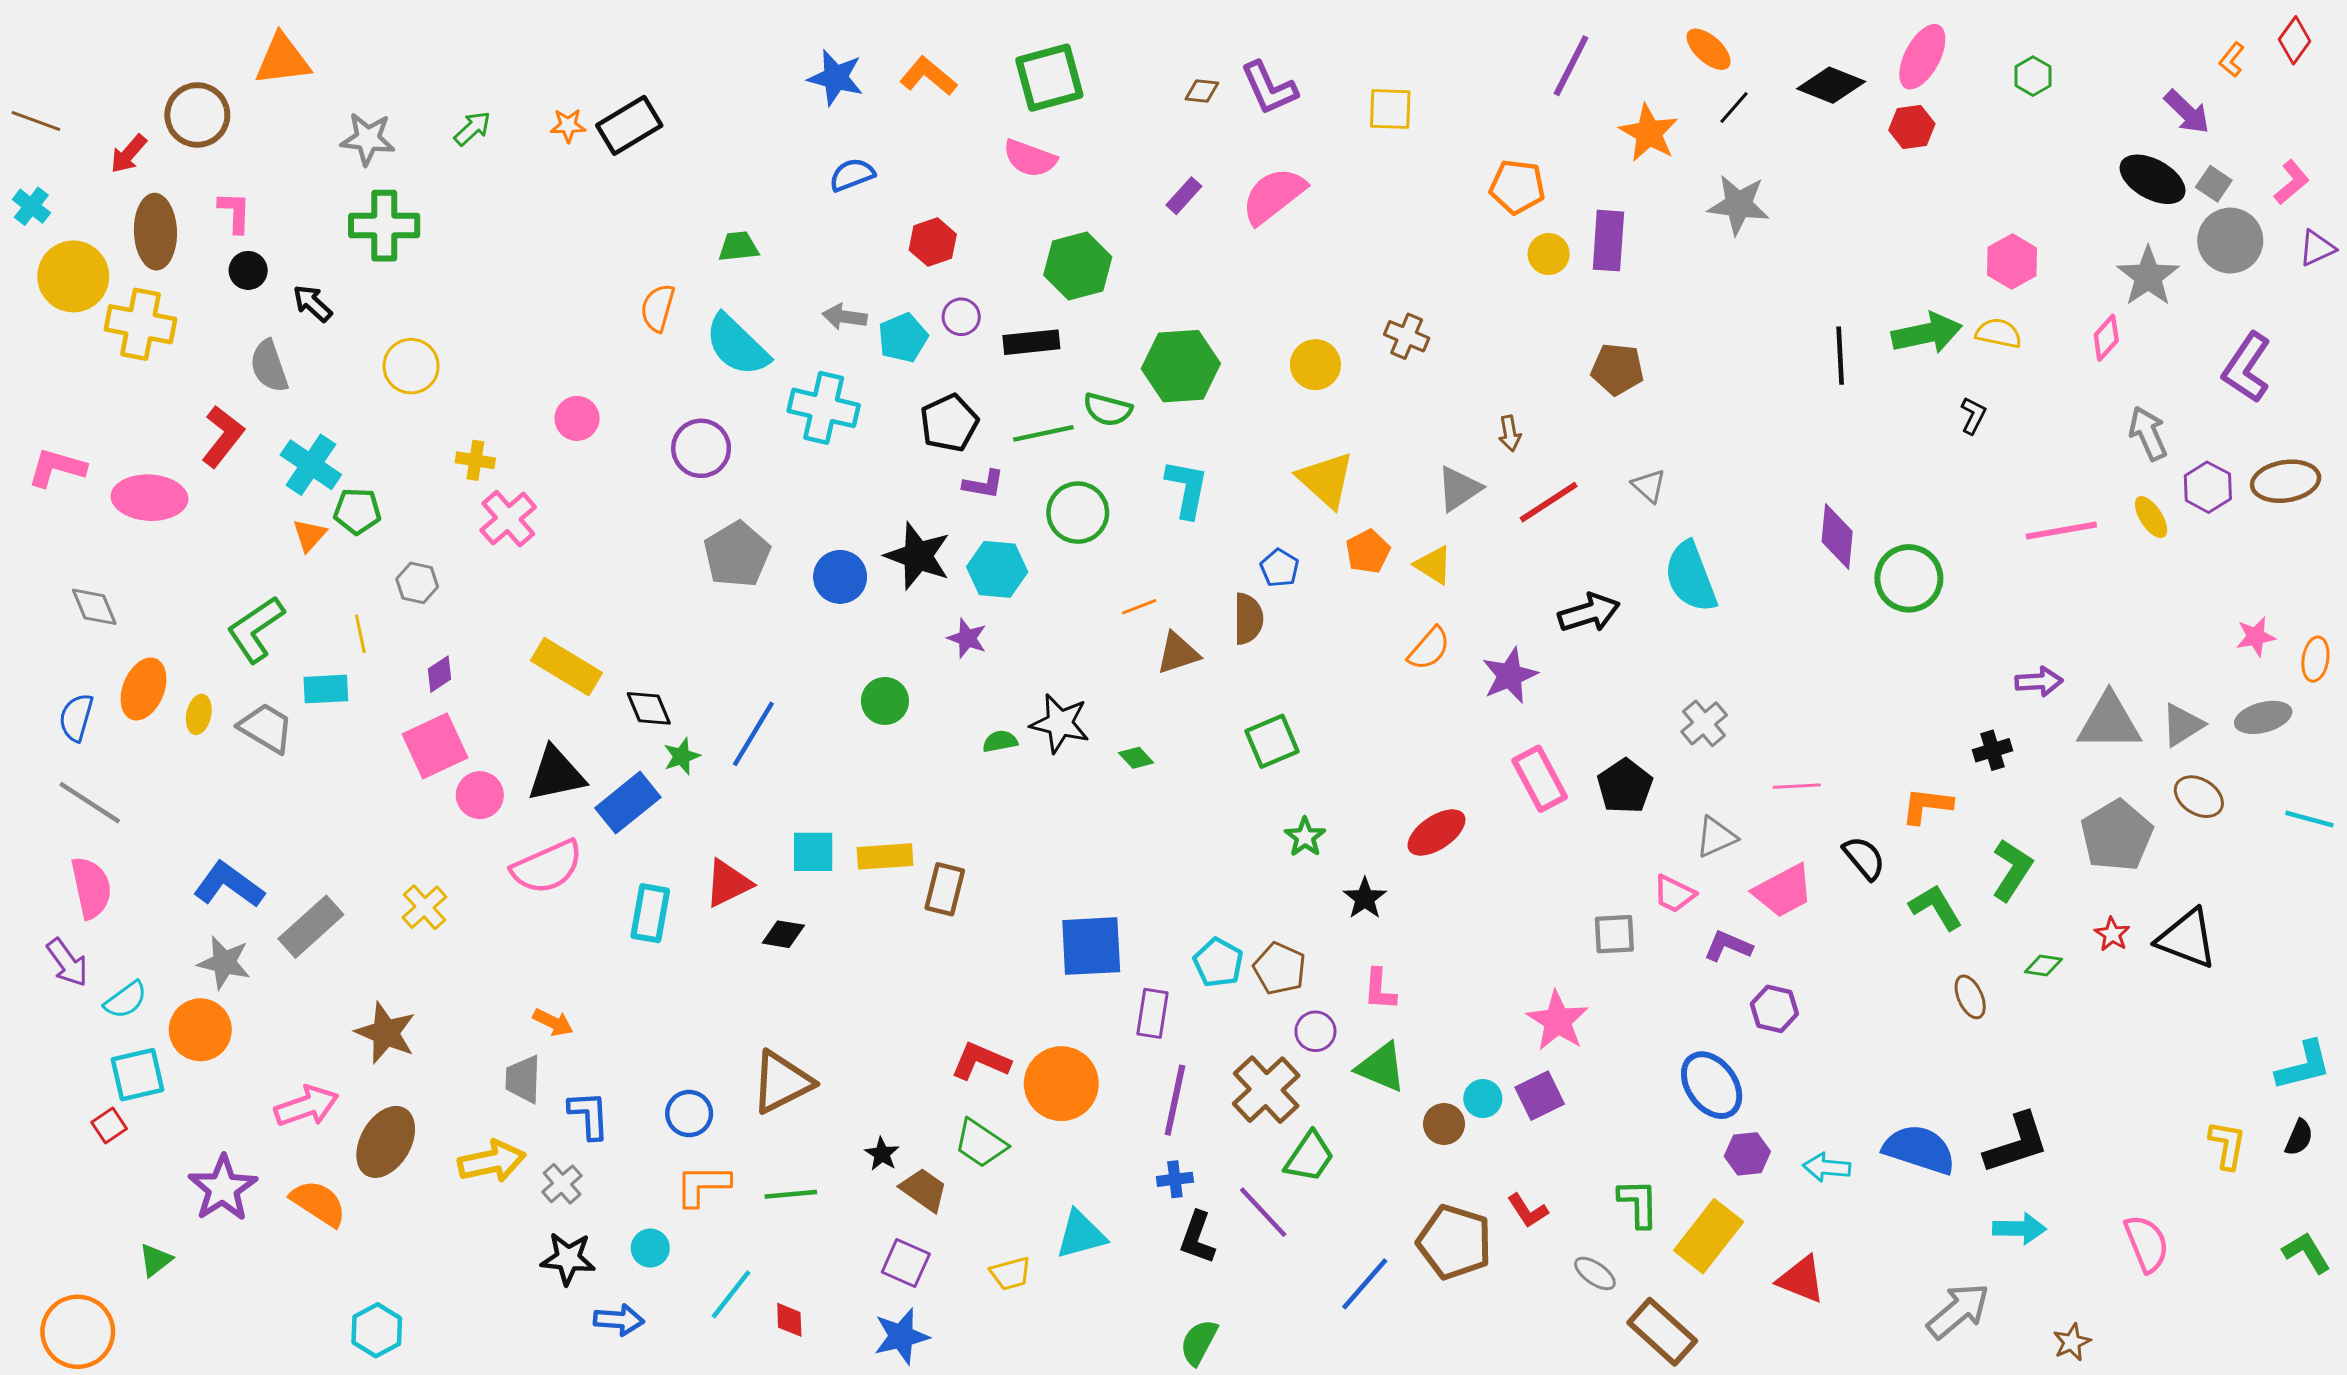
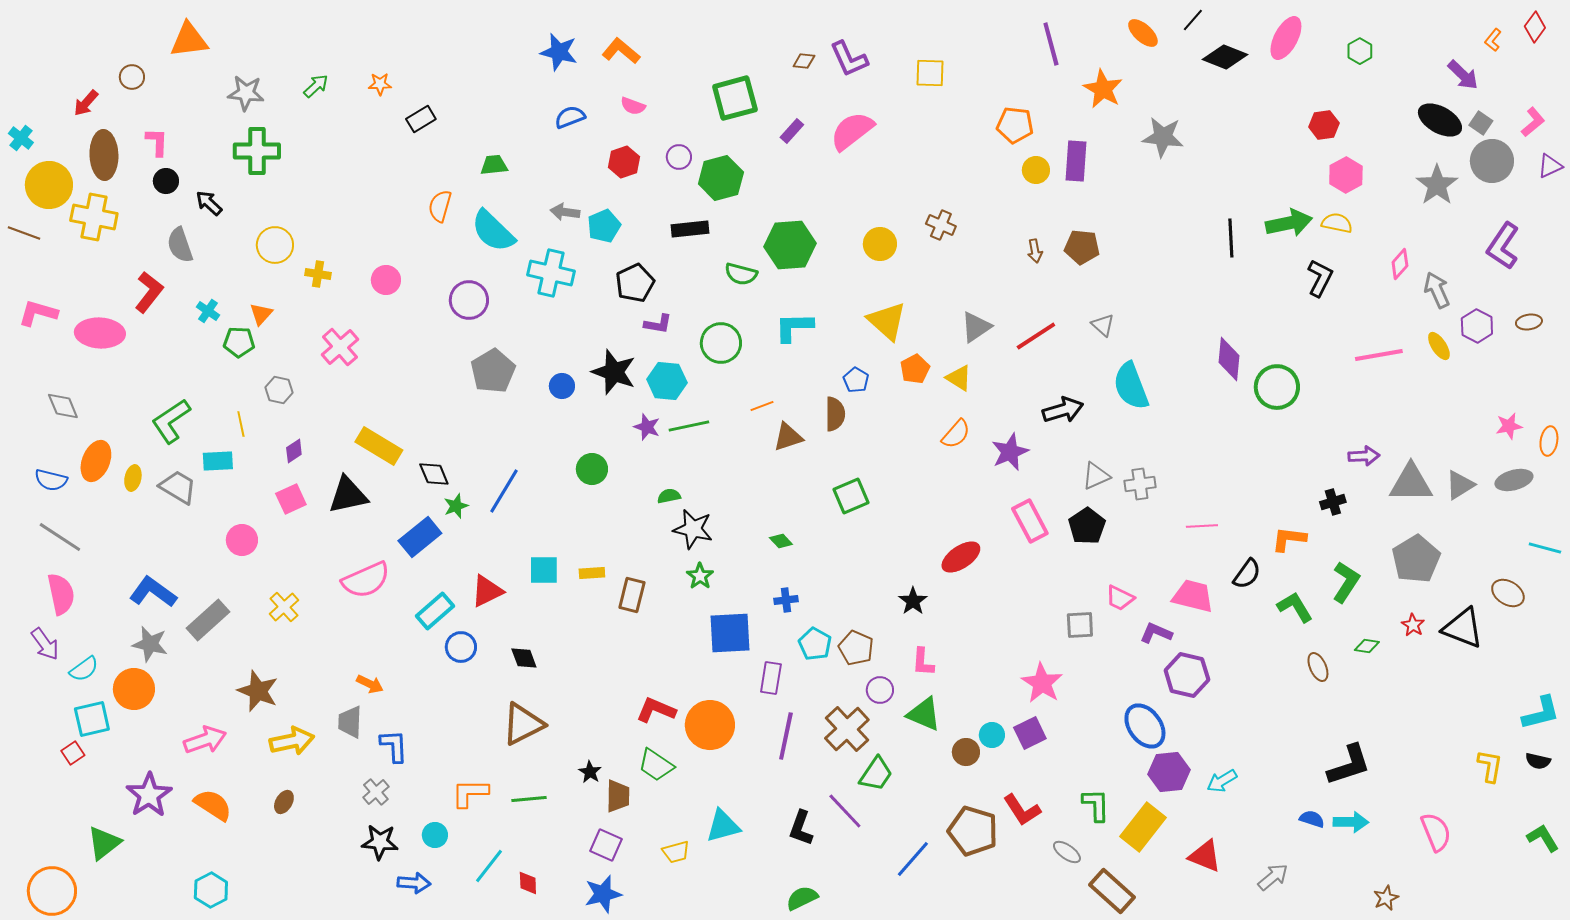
purple line: (1571, 66) -> (1051, 44), turned -42
green square: (1049, 78) -> (735, 98), moved
black line: (1734, 108) -> (1193, 20), moved
brown circle: (197, 115) -> (132, 77), size x0.6
brown line: (36, 121) -> (24, 233), moved
black rectangle: (629, 125) -> (421, 119), moved, size x0.7
red hexagon: (1912, 127) -> (1324, 125), moved
pink semicircle: (1030, 158) -> (633, 106), moved, size x0.7
purple circle: (961, 317) -> (679, 157), moved
pink diamond: (2106, 338) -> (1400, 264), moved
black L-shape: (1973, 415) -> (1320, 278), size x1.5
green line: (1043, 433) -> (689, 426), moved
brown arrow: (1510, 433) -> (1035, 251), moved
yellow cross: (475, 460) -> (318, 274), moved
cyan cross: (311, 465) -> (208, 311), size x0.6
brown ellipse: (2286, 481) -> (1529, 322), size x0.6
cyan L-shape: (1187, 489) -> (794, 327), turned -102
orange triangle: (309, 535) -> (261, 314), moved
blue circle: (840, 577) -> (562, 386), size x0.7
blue semicircle: (76, 717) -> (51, 480), turned -92
black star: (1060, 723) -> (693, 529), moved
gray cross: (1704, 723) -> (1140, 484), turned 32
pink square: (435, 746) -> (291, 499), size x0.7
green diamond: (1136, 758) -> (781, 541), moved
black triangle: (556, 774) -> (348, 495), moved
pink circle: (480, 795) -> (242, 540), moved
brown ellipse: (2199, 797) -> (1508, 593), moved
green star: (1305, 837) -> (700, 576), moved
gray triangle: (1716, 837) -> (1096, 476), moved
yellow rectangle: (885, 856) -> (592, 573), size x0.7
black semicircle: (1864, 858) -> (1247, 574), turned 76
pink trapezoid: (1783, 891) -> (1193, 596), turned -138
cyan rectangle: (650, 913) -> (435, 611), turned 39
black diamond: (783, 934) -> (524, 658), moved, turned 60
purple hexagon: (1774, 1009) -> (1187, 675), size x1.4
blue circle: (689, 1114) -> (461, 647), moved
black semicircle: (2299, 1137) -> (1538, 761), turned 80
brown ellipse: (386, 1142) -> (284, 802), moved, size x0.5
blue semicircle: (1919, 1149) -> (1312, 819), moved, size x0.5
purple hexagon: (1747, 1154) -> (1169, 772), size x1.4
yellow arrow: (492, 1161) -> (292, 741), moved
cyan arrow: (1827, 1167) -> (1222, 781), turned -36
blue cross: (1175, 1179) -> (786, 600), moved
brown trapezoid: (924, 1190) -> (618, 796), turned 56
red L-shape: (1528, 1211) -> (1022, 810), size x1.4
green triangle: (155, 1260) -> (104, 843), size x1.5
gray arrow: (1958, 1311) -> (1273, 877), moved, size x0.7
cyan hexagon: (377, 1330) -> (211, 890), moved
green semicircle: (1199, 1342) -> (802, 898), turned 36

